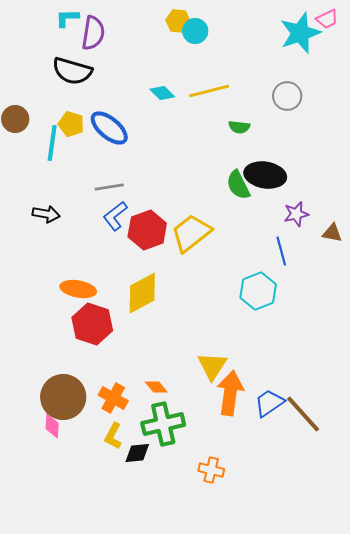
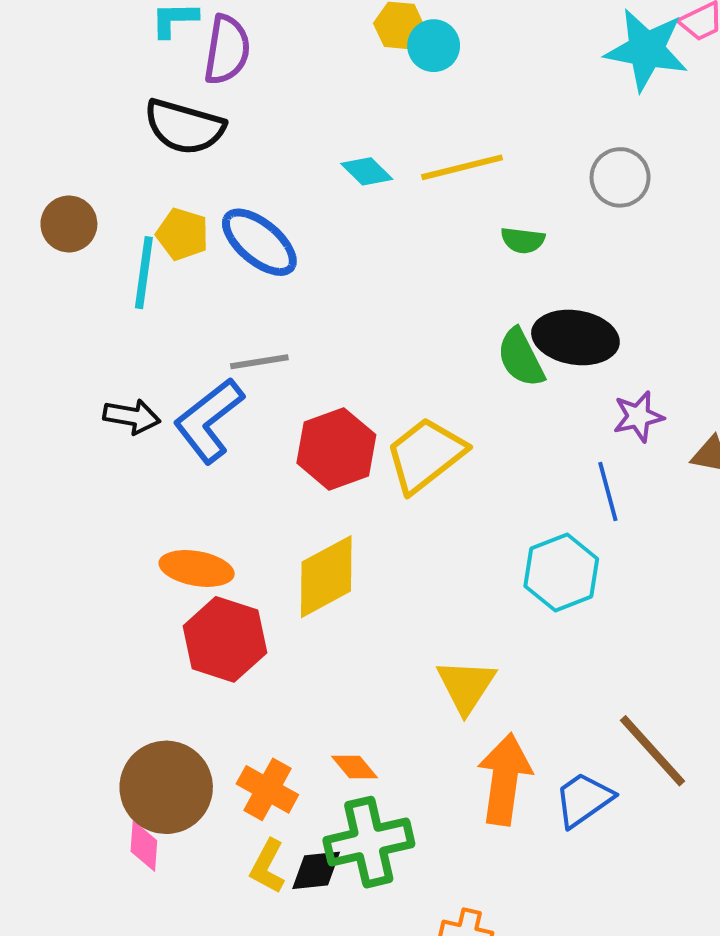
cyan star: (300, 33) -> (646, 50), turned 30
blue L-shape: (115, 216) -> (209, 421), moved, size x1.4
yellow triangle: (212, 366) -> (466, 686), moved
brown line: (303, 414) -> (652, 751), moved
black diamond: (137, 453) -> (316, 870), moved

